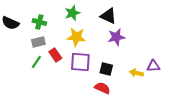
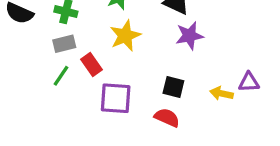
yellow star: (76, 37) -> (125, 36), turned -30
purple square: (80, 62) -> (116, 98), moved

